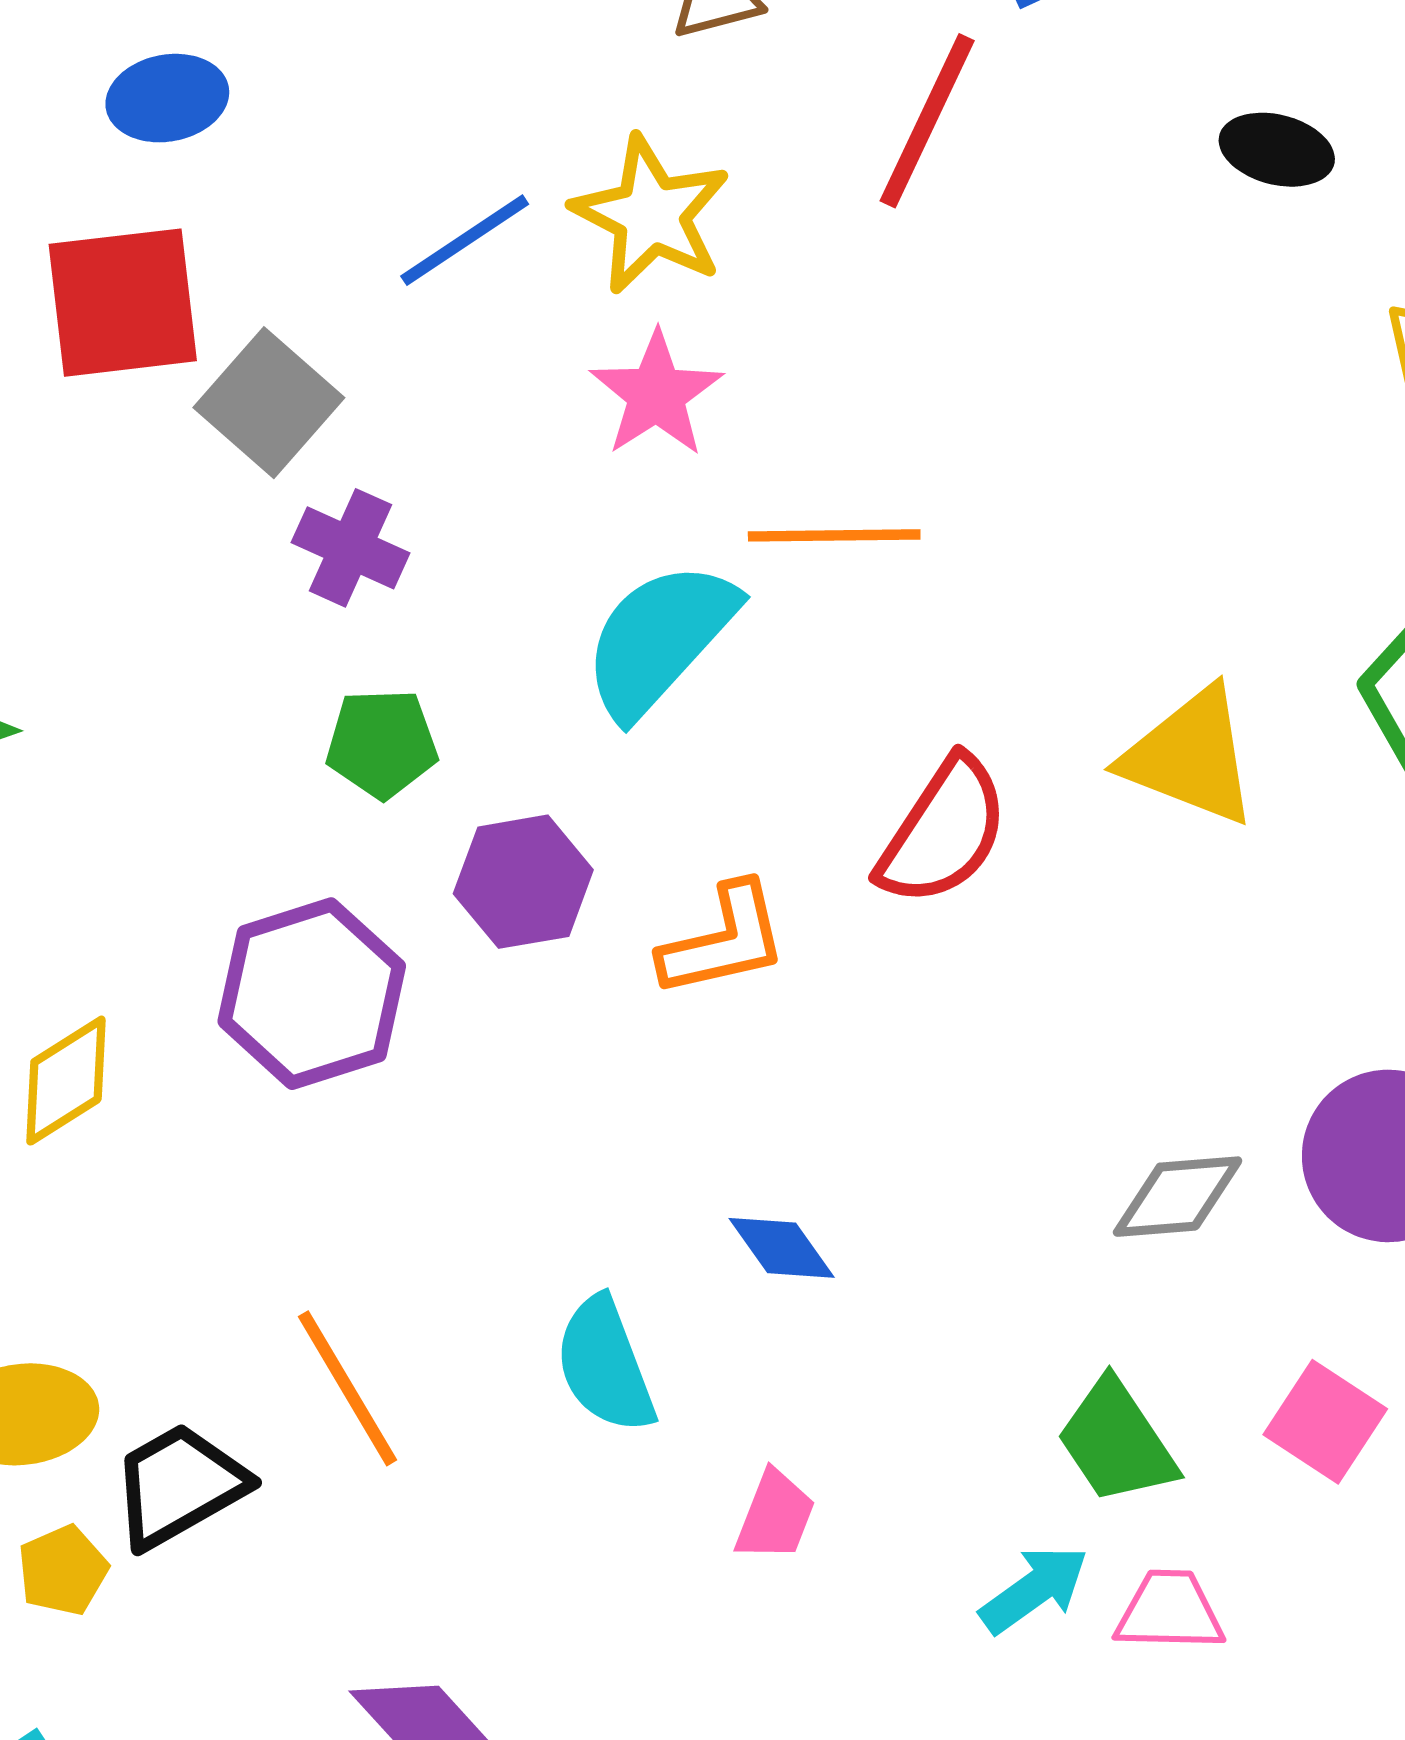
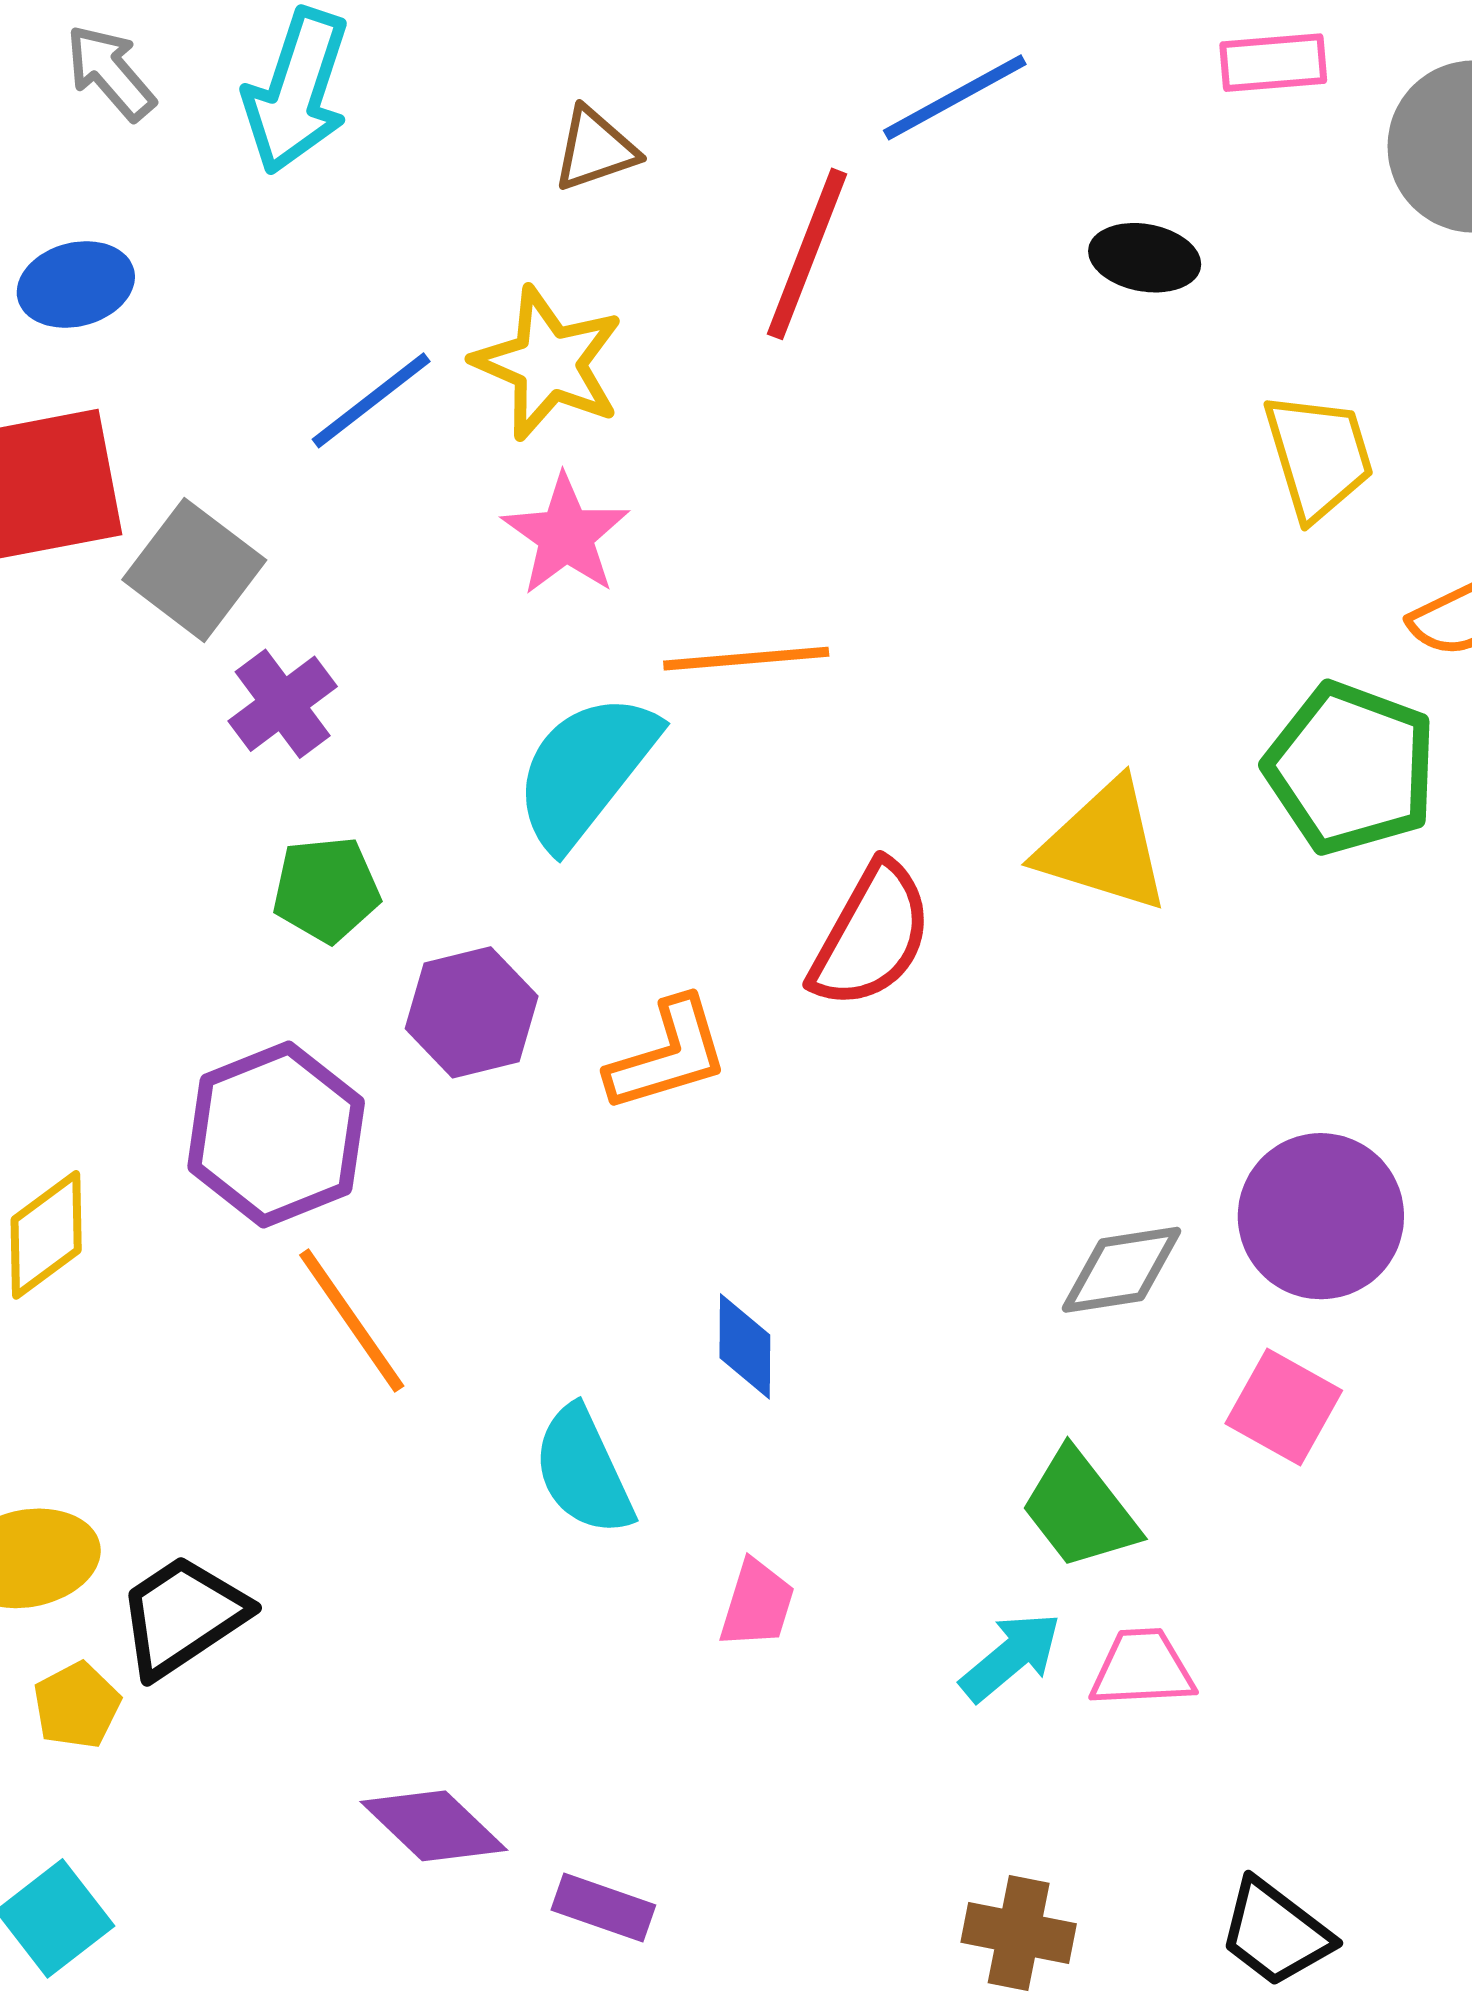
purple cross: (350, 548) -> (283, 704), turned 33
blue diamond: (782, 1248) -> (745, 1346), turned 40
orange line: (348, 1388) -> (352, 1320), moved
pink square: (1325, 1422) -> (1284, 1407), moved

